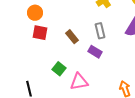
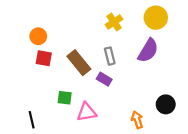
brown rectangle: (72, 37) -> (79, 63), size x1.6
green square: (59, 69) -> (65, 98), turned -32

